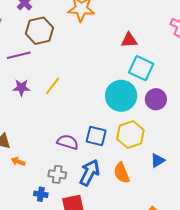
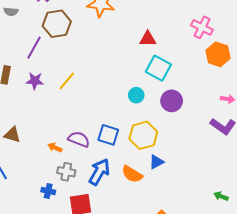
purple line: (19, 55) -> (34, 48), turned -50
cyan circle: (121, 96) -> (136, 95), size x0.5
blue triangle: (158, 161) -> (156, 162), moved
orange arrow: (18, 162) -> (55, 147), moved
orange semicircle: (122, 173) -> (132, 174), turned -40

